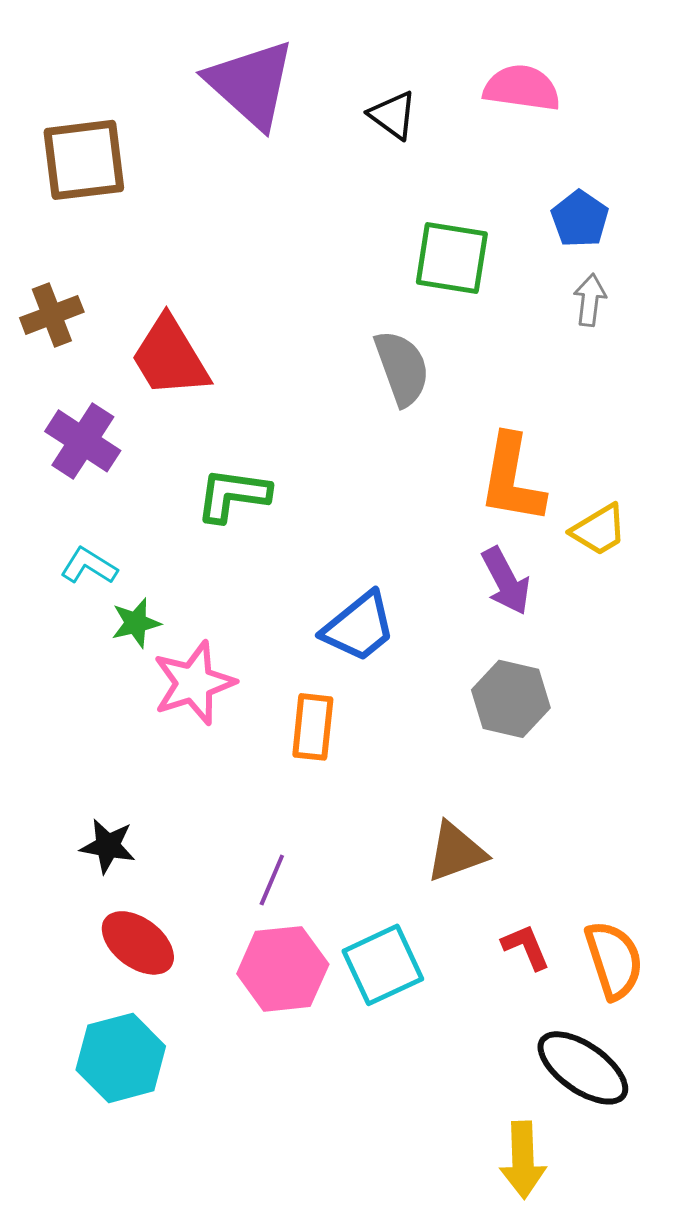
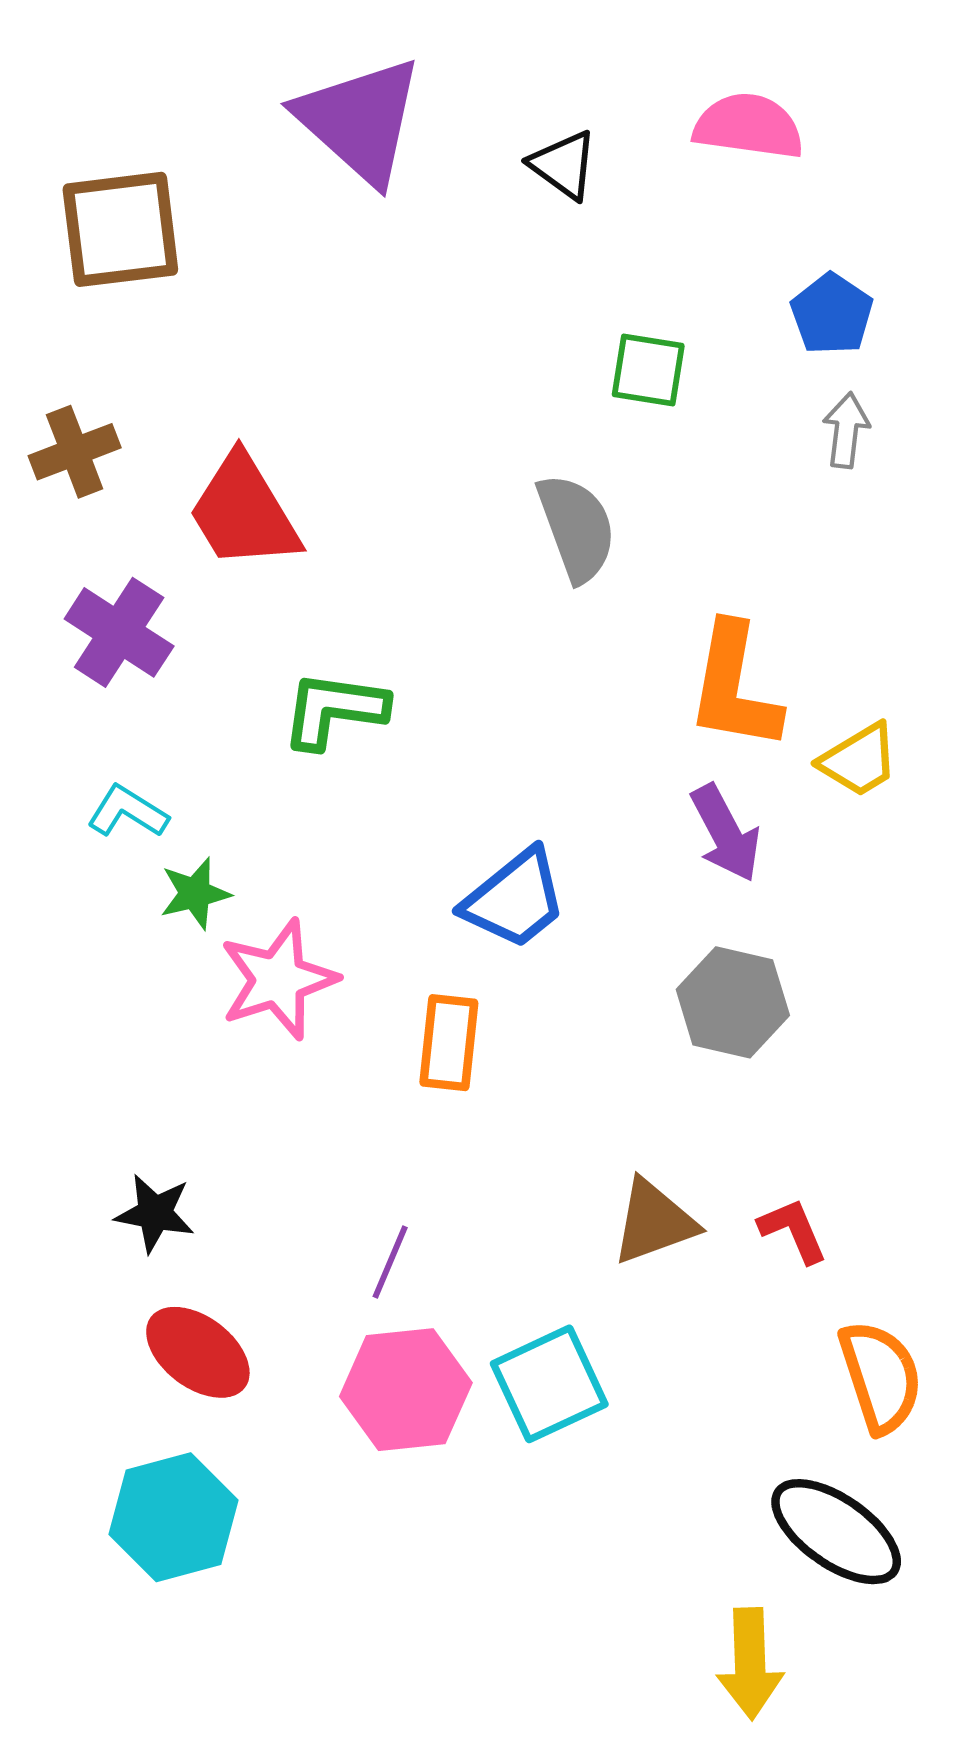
green square: (452, 258) -> (648, 370), size x0.7
red L-shape: (526, 947) -> (793, 1230), moved

